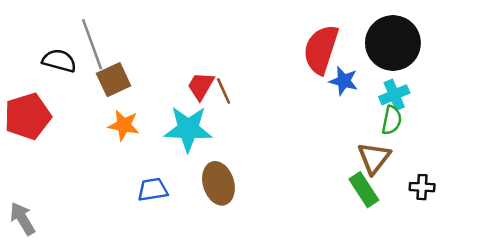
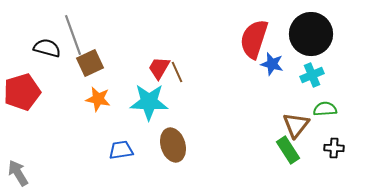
green semicircle: (392, 120) -> (325, 109), moved, turned -105

